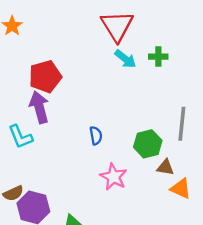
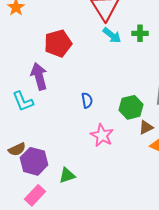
red pentagon: (45, 77) -> (58, 43), moved
brown triangle: (165, 167) -> (146, 127), turned -35

